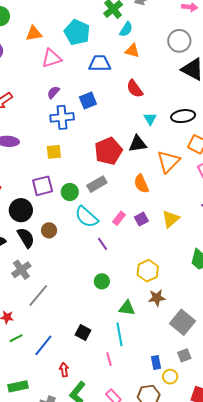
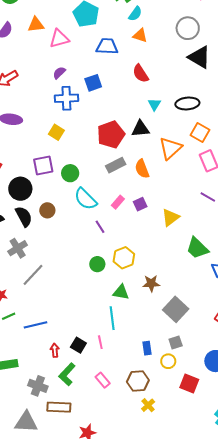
orange triangle: (34, 34) -> (36, 25), moved
yellow square: (54, 152) -> (56, 132), turned 35
gray rectangle: (97, 184) -> (116, 165), moved
yellow triangle: (171, 219) -> (170, 217), moved
yellow hexagon: (148, 271) -> (124, 258), moved
black square: (83, 333) -> (78, 345), moved
blue line: (43, 345) -> (35, 325), turned 35
yellow circle: (170, 377) -> (168, 361), moved

